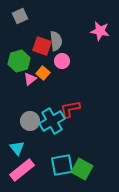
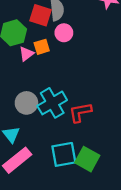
orange square: (43, 73) -> (42, 47), turned 32
red L-shape: (70, 109) -> (80, 112), moved

